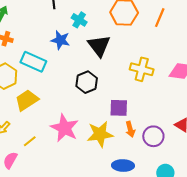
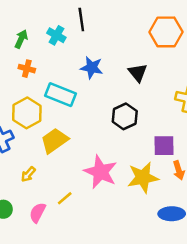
cyan cross: (79, 20) -> (56, 35), moved
black triangle: (99, 46) -> (138, 73), size x0.7
yellow line: (30, 141) -> (65, 198), moved

